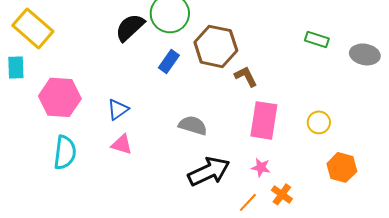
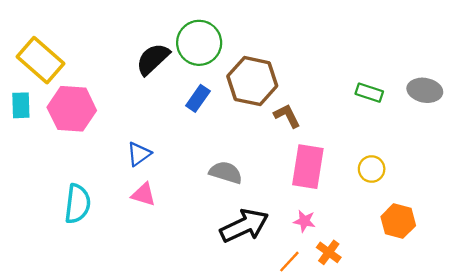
green rectangle: (317, 39) -> (369, 93), moved
pink hexagon: (60, 97) -> (72, 109), moved

